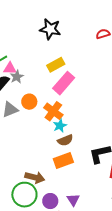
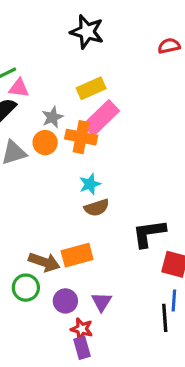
gray star: (17, 77) -> (52, 117), moved
orange cross: (53, 111) -> (81, 137), moved, turned -30
orange rectangle: (63, 161) -> (77, 255), moved
green circle: (24, 195) -> (26, 288), size x0.7

